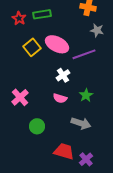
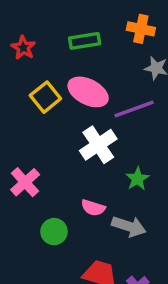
green rectangle: (42, 14) -> (85, 41), moved
white cross: (63, 75) -> (98, 145), size x1.5
pink semicircle: (60, 98) -> (93, 208), moved

